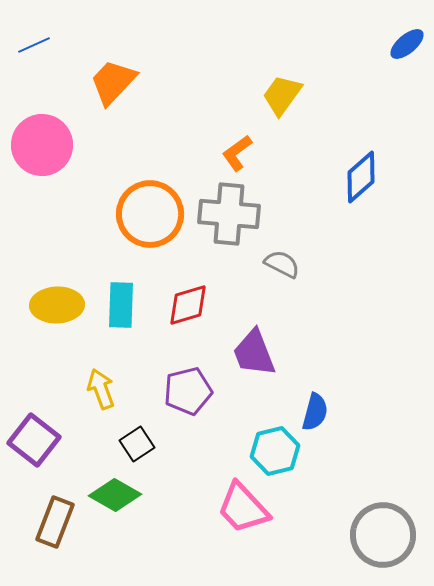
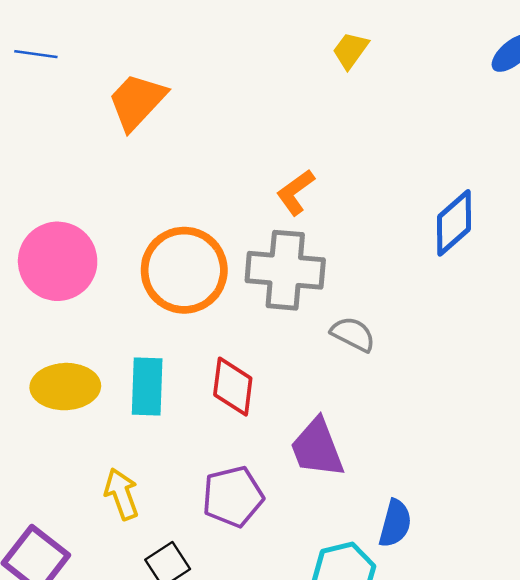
blue line: (34, 45) -> (36, 54), turned 32
yellow trapezoid: (282, 95) -> (350, 50), moved, size x0.7
pink circle: (42, 145) -> (58, 261), moved
red diamond: (188, 305) -> (233, 387), turned -66

